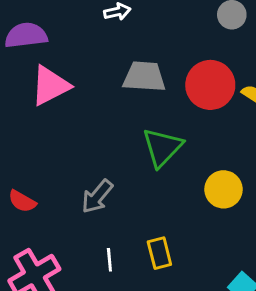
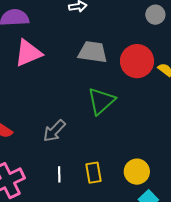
yellow circle: (223, 189) -> (137, 172), moved

